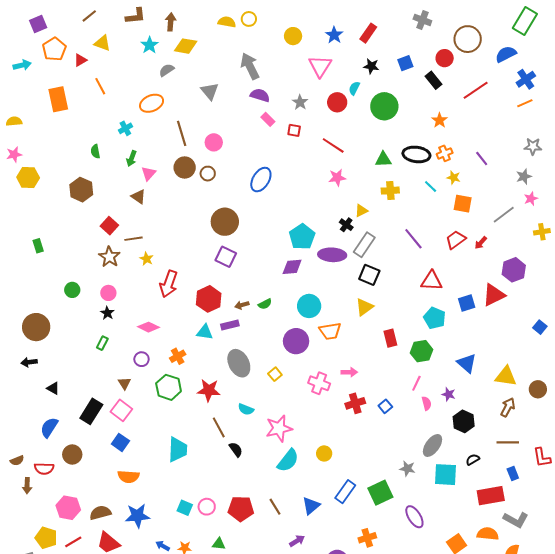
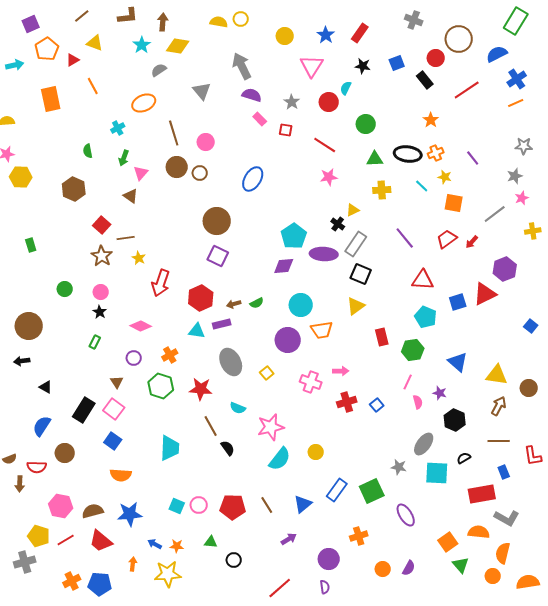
green circle: (384, 106) -> (366, 124), moved, size x0.7

